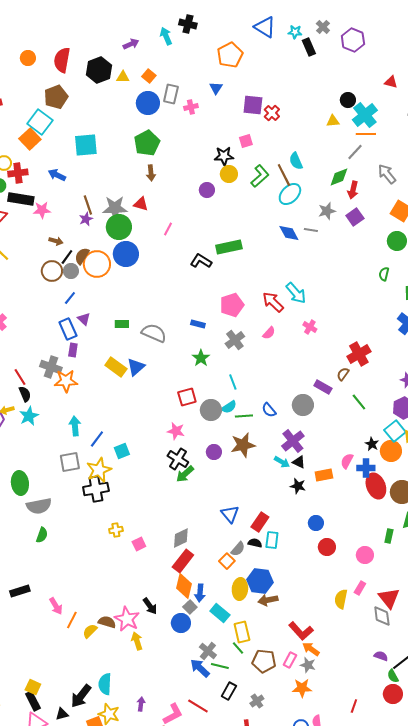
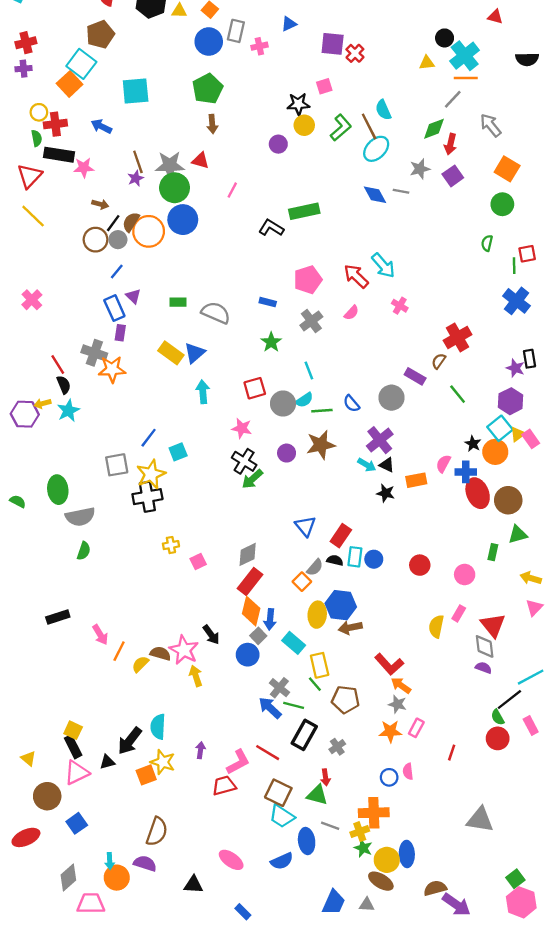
blue triangle: (216, 88) -> (289, 24), turned 32
cyan arrow: (75, 426) -> (203, 392), moved
blue circle: (316, 523) -> (374, 559), moved
purple semicircle: (381, 656) -> (483, 668), moved
pink rectangle: (290, 660) -> (416, 728), moved
black rectangle: (229, 691) -> (304, 735), size x1.4

